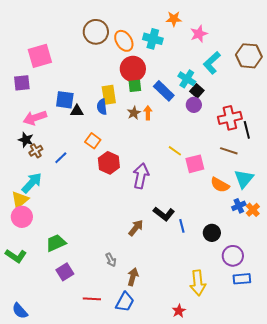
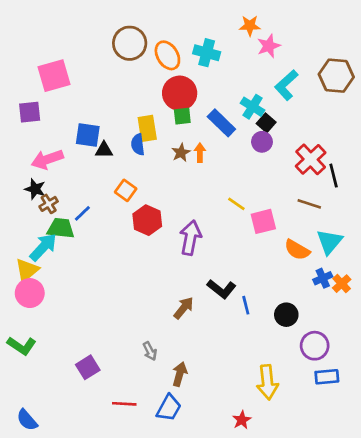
orange star: (174, 19) -> (250, 26), moved
red cross: (230, 118) -> (311, 159), turned -30
green trapezoid: (56, 243) -> (61, 228), moved, turned 30

